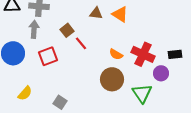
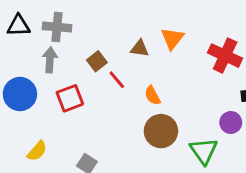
brown triangle: (96, 13) -> (140, 48), moved
orange triangle: (120, 14) -> (172, 38), turned 36
orange semicircle: (116, 54) -> (152, 95), moved, turned 32
red cross: (143, 54) -> (225, 56), moved

